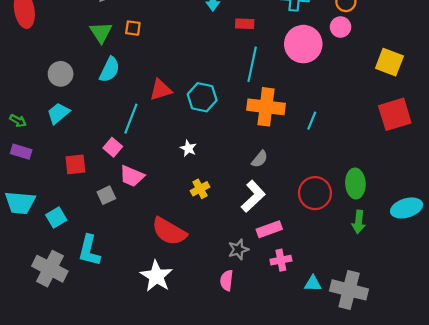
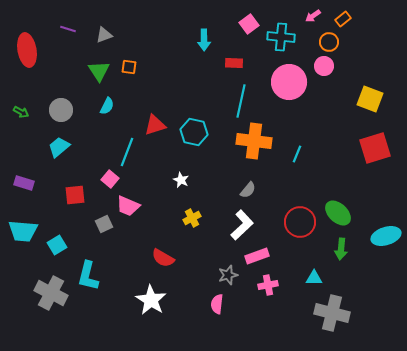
cyan semicircle: (109, 70) -> (107, 106), size x0.7
green arrow: (18, 121) -> (21, 112), moved
green ellipse: (355, 183) -> (338, 213), turned -44
red semicircle: (169, 231) -> (163, 258), size x0.7
cyan triangle: (313, 284) -> (314, 278), moved

